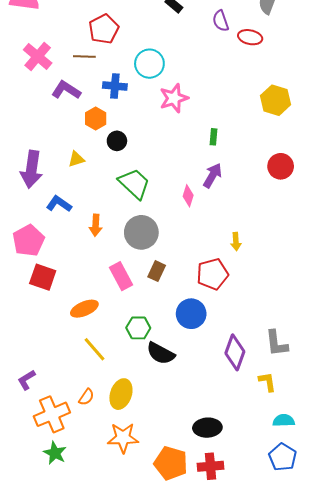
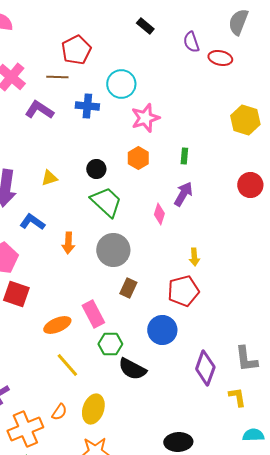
orange hexagon: (96, 119) -> (138, 158), moved
black circle: (117, 141) -> (96, 169), moved
yellow arrow: (236, 242) -> (194, 257), moved
pink rectangle: (121, 276) -> (93, 314), moved

